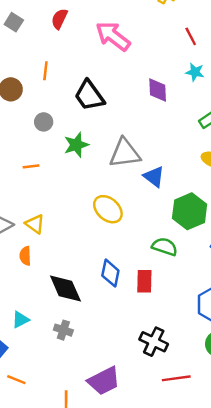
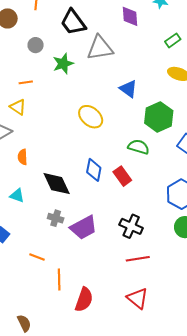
gray triangle: (125, 153) -> (100, 48), moved
yellow triangle: (35, 224) -> (18, 107), moved
red rectangle: (144, 281) -> (122, 176), turned -36
cyan triangle: (20, 320) -> (17, 195), moved, turned 49
red line: (176, 378) -> (138, 259), moved
orange line: (16, 380) -> (37, 257), moved
purple trapezoid: (104, 381) -> (84, 228), moved

